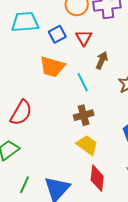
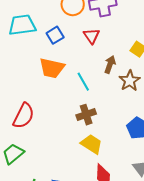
red triangle: (84, 38) -> (92, 36), moved
brown arrow: (102, 60) -> (110, 64), moved

